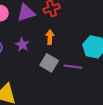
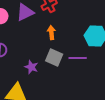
purple star: (22, 45) -> (31, 67), moved

